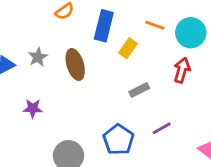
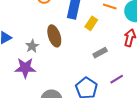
gray star: (38, 57) -> (32, 46), moved
purple star: (33, 108) -> (25, 68), size x1.5

